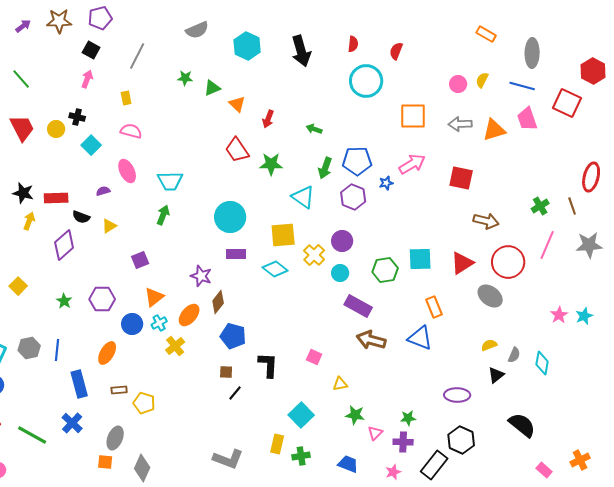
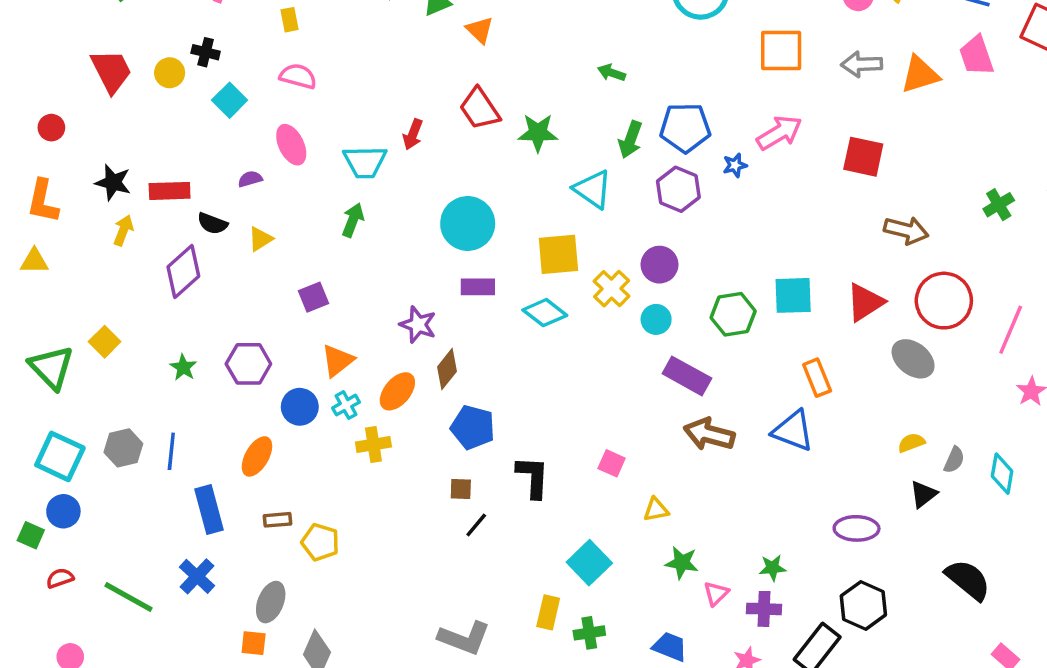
red arrow: (268, 119) -> (413, 134), moved
pink line: (547, 245) -> (1011, 330), moved
yellow cross: (175, 346) -> (373, 444), turned 30

